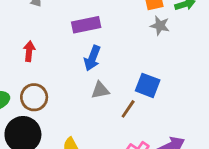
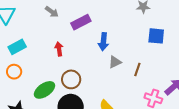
purple rectangle: (86, 25) -> (81, 22), moved
blue square: (148, 85) -> (156, 36), moved

